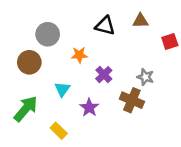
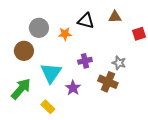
orange star: (79, 55) -> (65, 34), moved
purple cross: (104, 75) -> (85, 61), turned 32
cyan triangle: (62, 89) -> (51, 73), size x1.6

